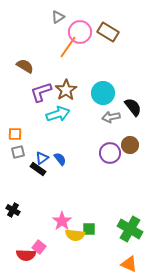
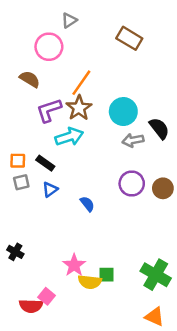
pink circle: (80, 32) -> (49, 47), moved
orange line: (68, 47) -> (81, 83), moved
brown circle: (130, 145) -> (163, 188), moved
blue semicircle: (60, 159) -> (87, 204), moved
black rectangle: (38, 169) -> (45, 163), moved

